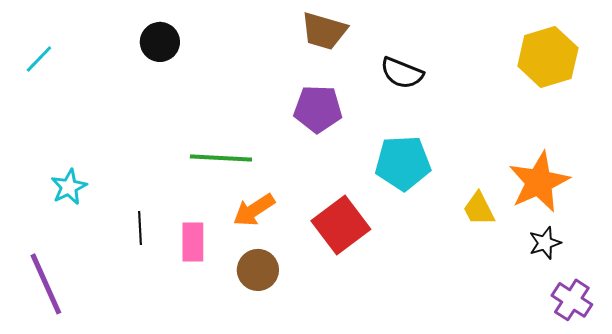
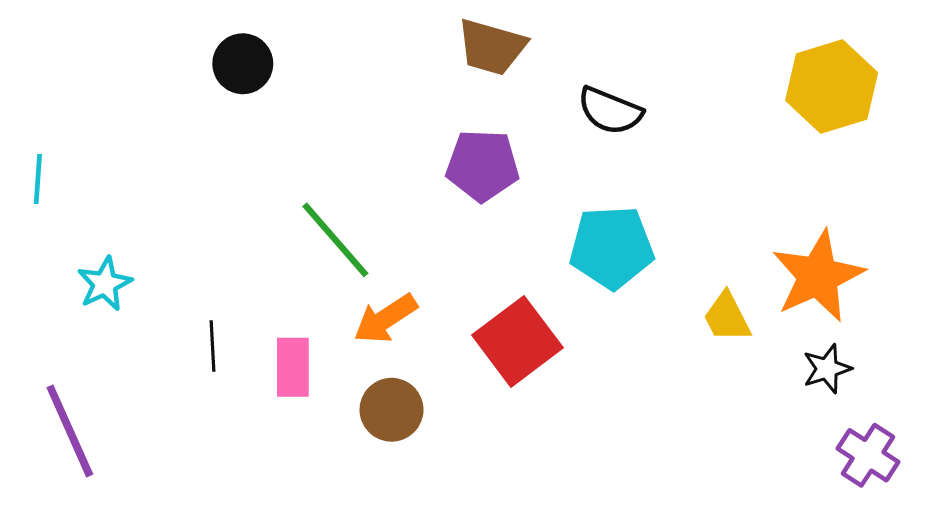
cyan line: (39, 59) -> (38, 179), moved, turned -40
green line: (221, 158) -> (335, 240), turned 46

